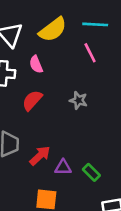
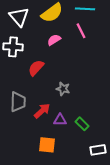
pink semicircle: (36, 64) -> (54, 40), moved, turned 80
gray star: (78, 100) -> (63, 89), moved

